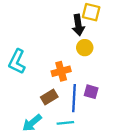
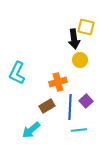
purple square: (91, 92) -> (86, 101), turned 32
cyan line: (65, 123) -> (79, 130), moved

